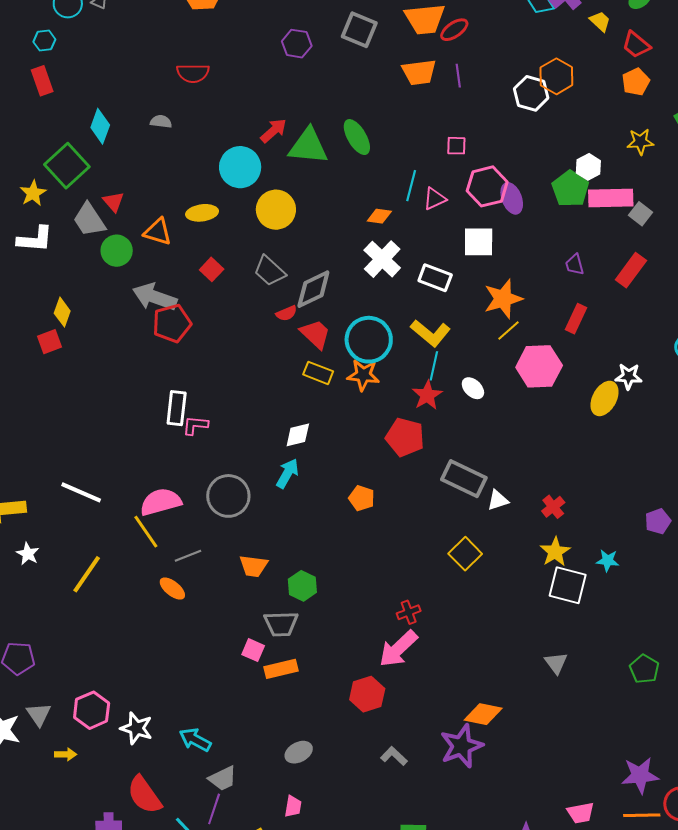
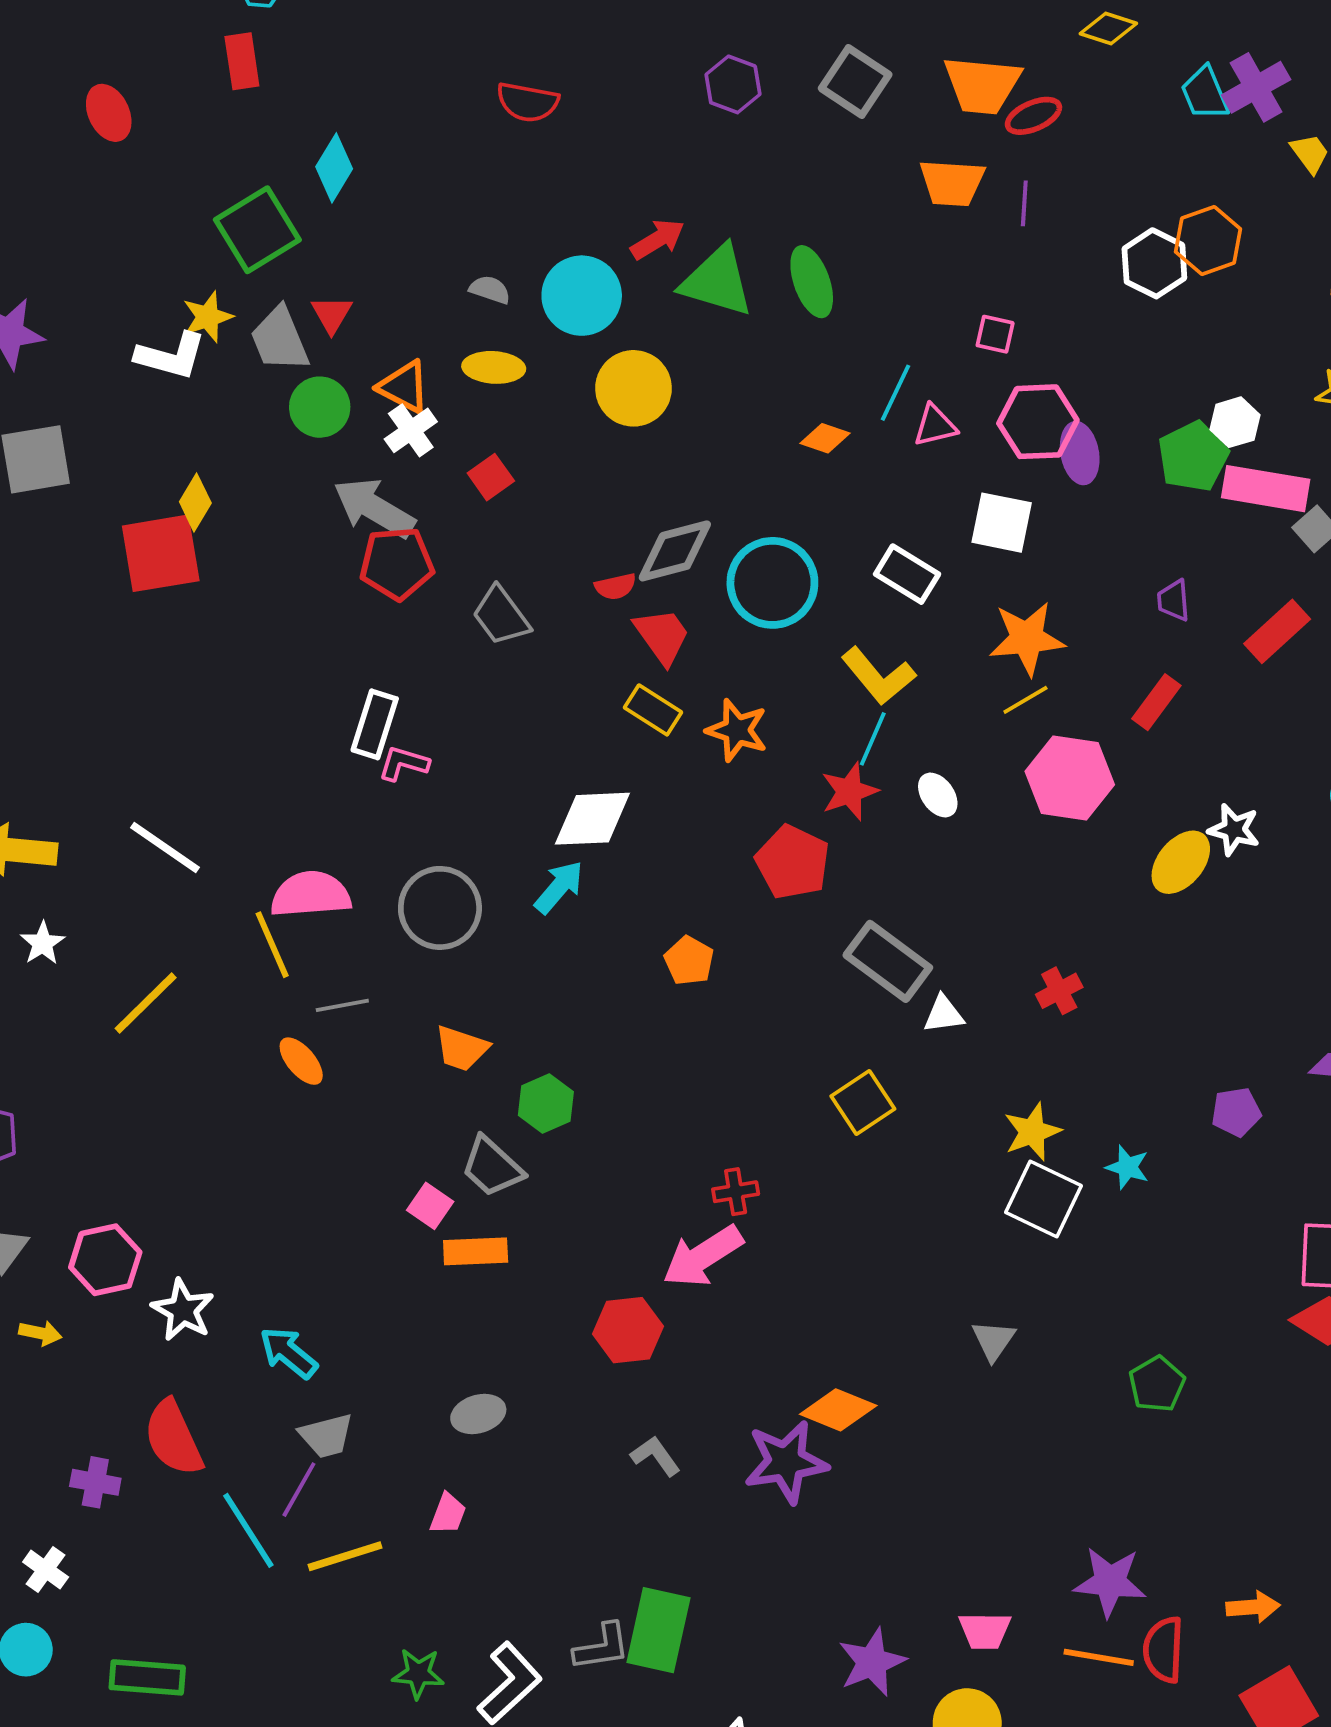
gray semicircle: (161, 122) -> (490, 290), moved
yellow star: (33, 193) -> (208, 317), moved
white cross: (382, 259) -> (411, 430), moved, size x0.7
gray trapezoid: (270, 271) -> (501, 616), moved
cyan circle: (369, 340) -> (772, 583), moved
red square: (50, 342) -> (161, 553), size x1.8
white diamond: (298, 435) -> (592, 819), size x1.5
red cross: (553, 507) -> (1059, 991), moved
gray trapezoid: (281, 624) -> (492, 1167), turned 33

